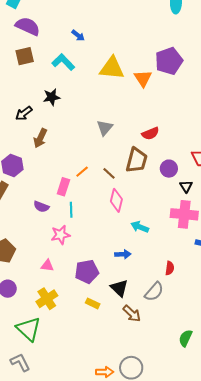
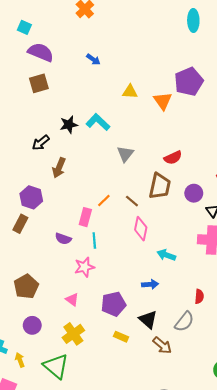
cyan L-shape: (63, 62) -> (98, 122), moved
yellow triangle: (112, 68) -> (130, 92), size x0.6
pink triangle: (47, 266) -> (72, 300), turned 32

